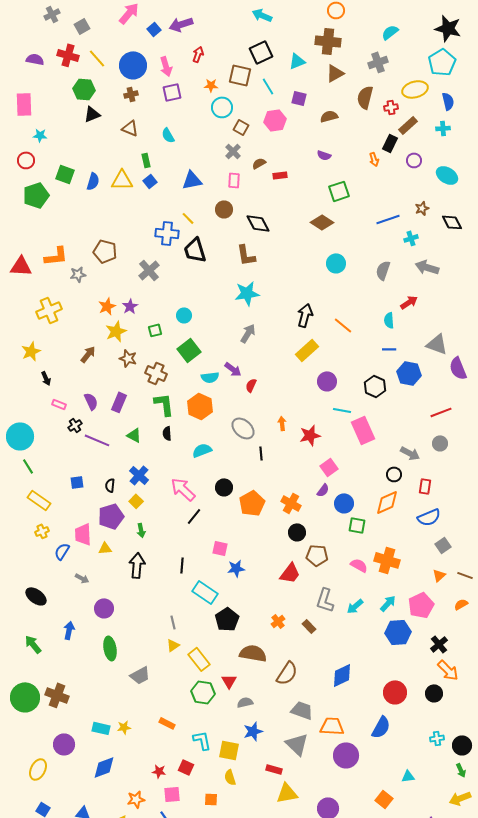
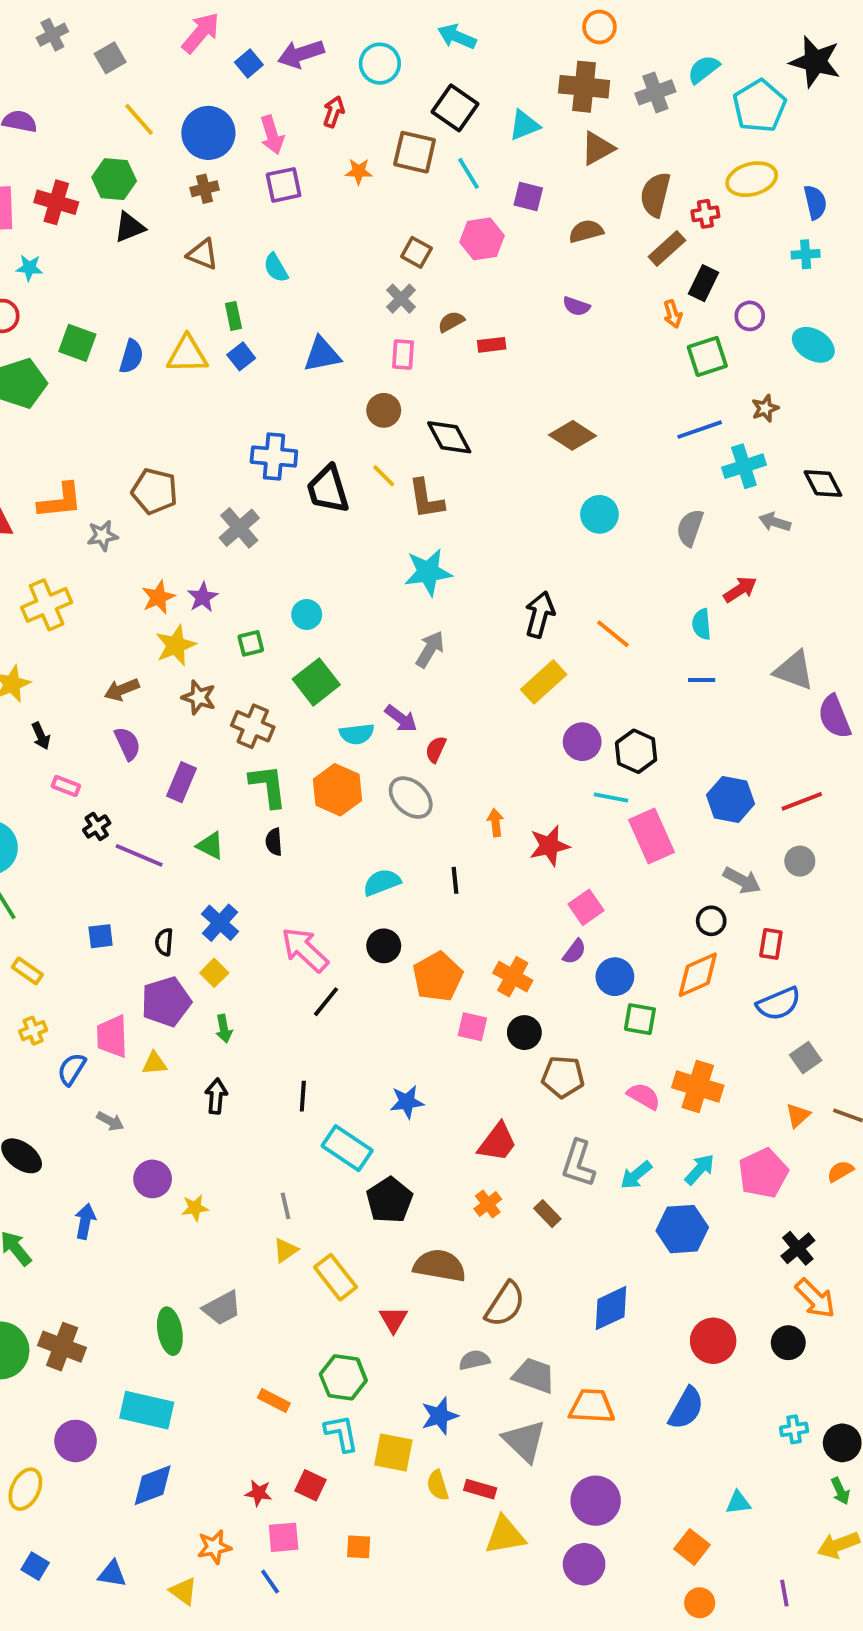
black square: (261, 52) -> (455, 108), turned -30
red cross: (68, 55) -> (56, 202), moved
gray cross: (378, 62) -> (655, 92), moved
cyan pentagon: (442, 62) -> (759, 106), moved
cyan circle: (222, 107) -> (380, 64), moved
brown rectangle: (408, 125) -> (667, 249), moved
green square: (339, 191) -> (707, 356), moved
yellow line: (188, 218) -> (384, 476), moved
black diamond: (452, 222) -> (823, 484), moved
cyan cross: (411, 238) -> (744, 466), size x1.5
gray arrow: (427, 267) -> (775, 522), size x0.7
brown arrow: (88, 354) -> (122, 690), turned -150
blue hexagon: (409, 373) -> (730, 799), moved
black hexagon: (375, 386) -> (636, 751), moved
purple semicircle: (91, 401) -> (128, 744), moved
gray ellipse: (243, 428) -> (411, 798), moved
cyan semicircle: (202, 450) -> (382, 882), moved
yellow rectangle: (39, 500) -> (27, 971), size x0.7
pink square: (220, 548) -> (472, 1027), moved
black arrow: (137, 565) -> (216, 1096), size x0.7
red trapezoid: (290, 573) -> (497, 1142), moved
blue hexagon: (398, 632) -> (682, 1229), moved
green ellipse: (110, 648) -> (170, 1331), moved
green hexagon: (203, 692) -> (343, 1377), moved
gray semicircle: (245, 702) -> (474, 1360), moved
yellow star: (124, 727) -> (195, 1208), moved
cyan rectangle: (101, 728) -> (147, 1410), size x1.5
purple circle: (346, 755) -> (596, 1501), moved
yellow semicircle: (230, 777) -> (438, 1485), moved

